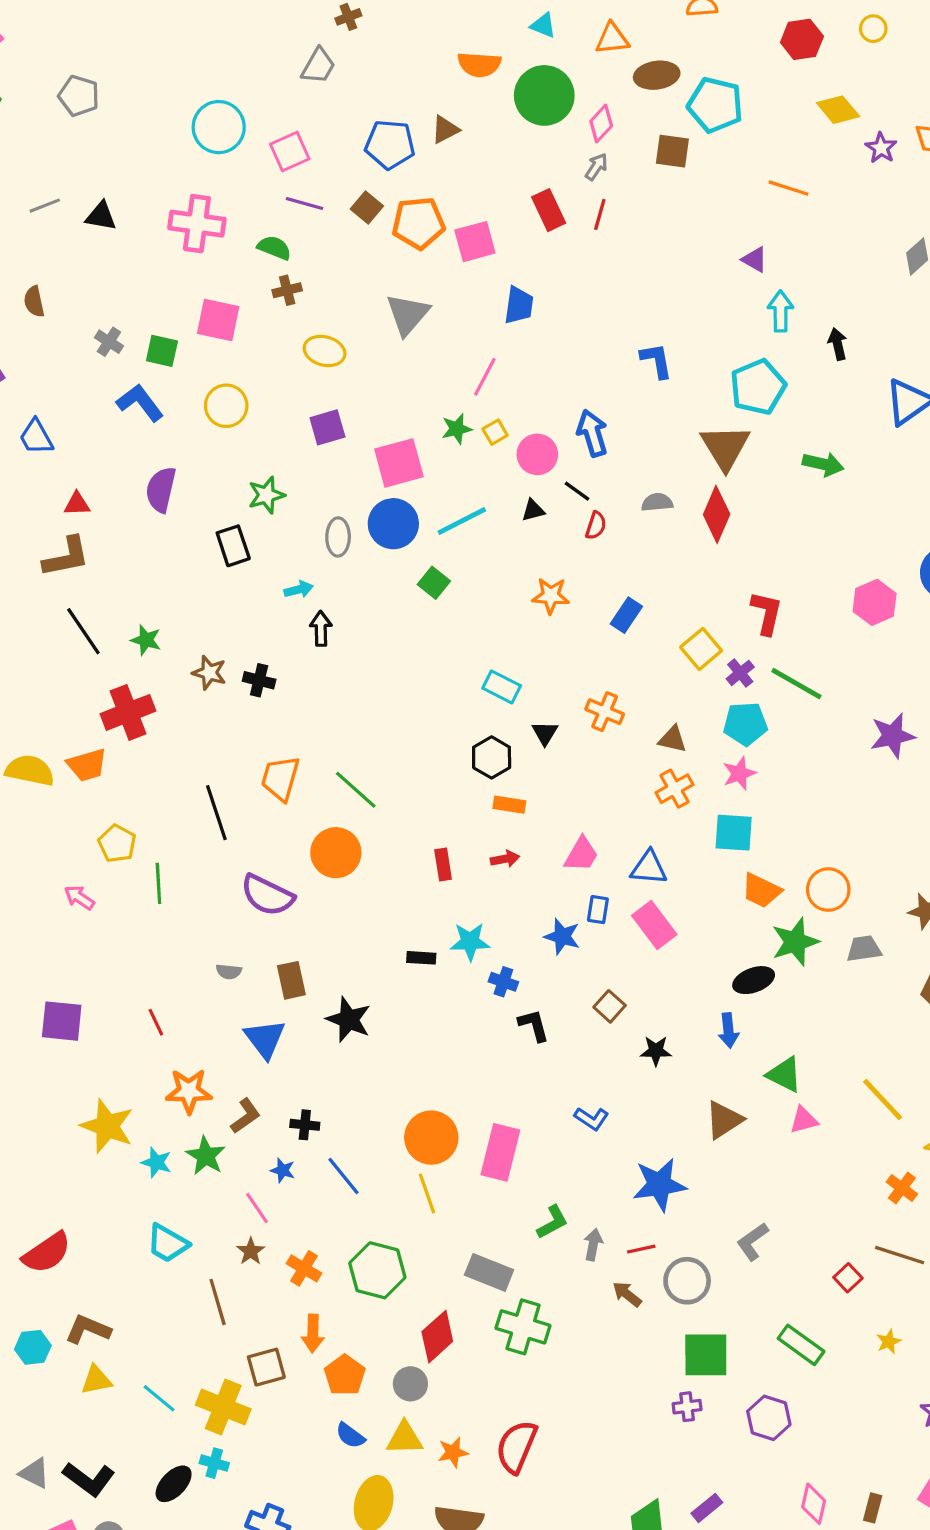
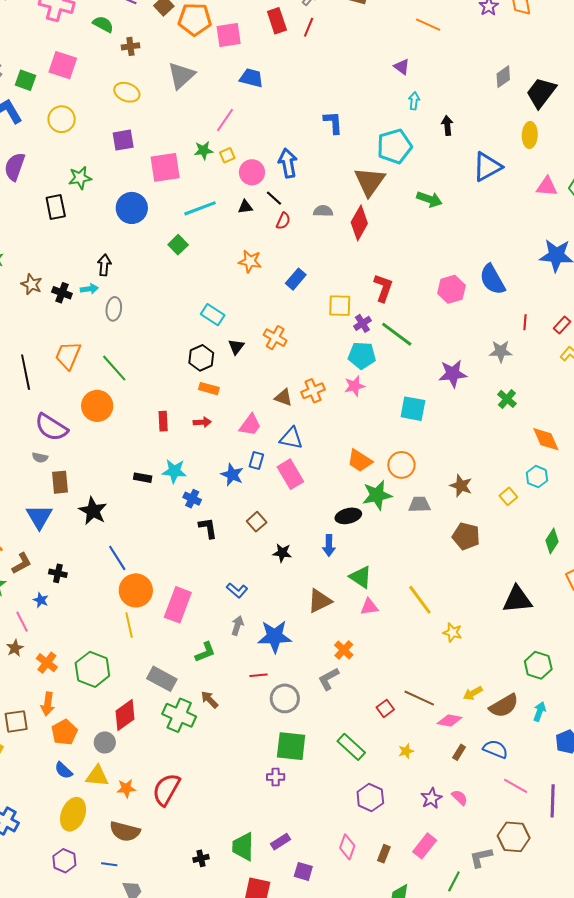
brown cross: (287, 290) -> (130, 46), moved
blue trapezoid: (519, 305) -> (251, 78), turned -90
cyan arrow: (781, 311) -> (414, 101), size x0.7
blue circle: (393, 524) -> (132, 208), moved
gray ellipse: (338, 537) -> (114, 309), moved
cyan arrow: (299, 589) -> (89, 289), moved
yellow square: (701, 649) -> (340, 306), turned 35
brown triangle: (673, 739) -> (283, 397), moved
cyan square: (734, 833) -> (413, 409), moved
gray semicircle: (229, 972) -> (40, 458), moved
blue line: (343, 1176) -> (117, 558), moved
orange cross: (902, 1188) -> (344, 650), moved
gray arrow: (593, 1244) -> (237, 626), moved
brown arrow: (627, 1294) -> (209, 700), moved
purple hexagon: (769, 1418) -> (370, 797), moved

